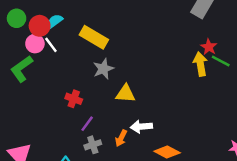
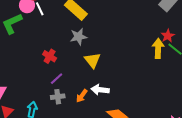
yellow triangle: (125, 94) -> (92, 60), turned 36

